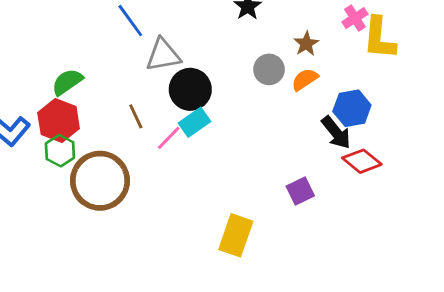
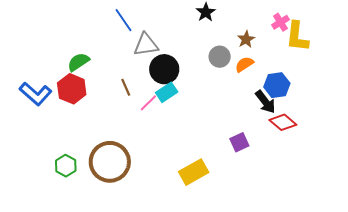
green hexagon: (60, 151) -> (66, 166), moved
brown circle: (100, 181) -> (110, 162), moved
yellow rectangle: (236, 235) -> (194, 172), turned 40

